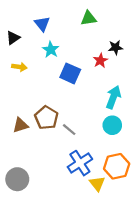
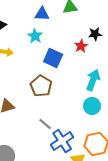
blue triangle: (42, 24) -> (42, 14), moved, turned -49
brown pentagon: (46, 118) -> (41, 86), moved
gray line: (69, 130) -> (45, 124), moved

